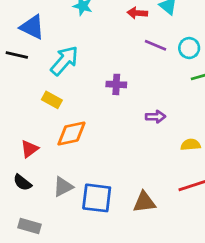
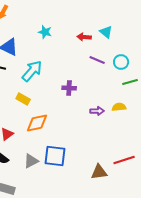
yellow semicircle: (191, 145) -> (119, 107), moved
blue square: (97, 198) -> (55, 156), moved
brown triangle: (144, 202) -> (99, 172), moved

